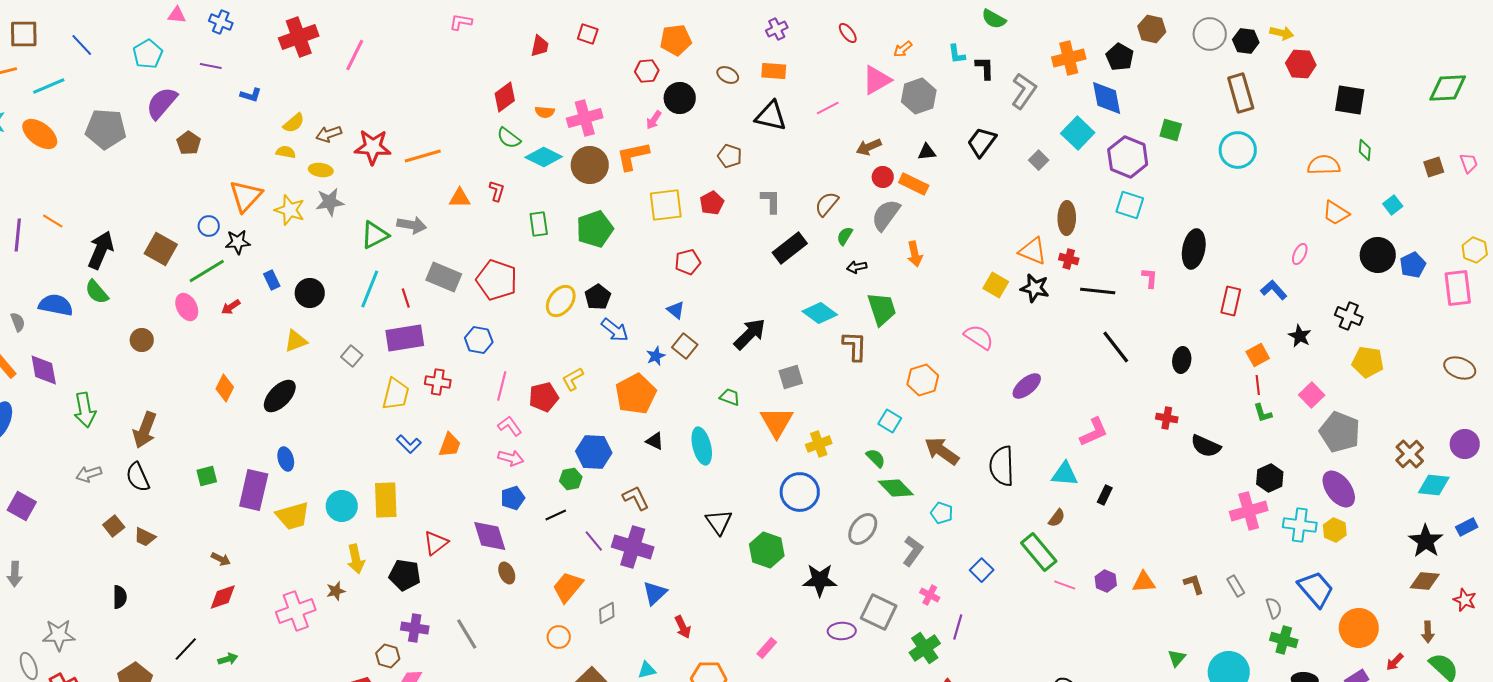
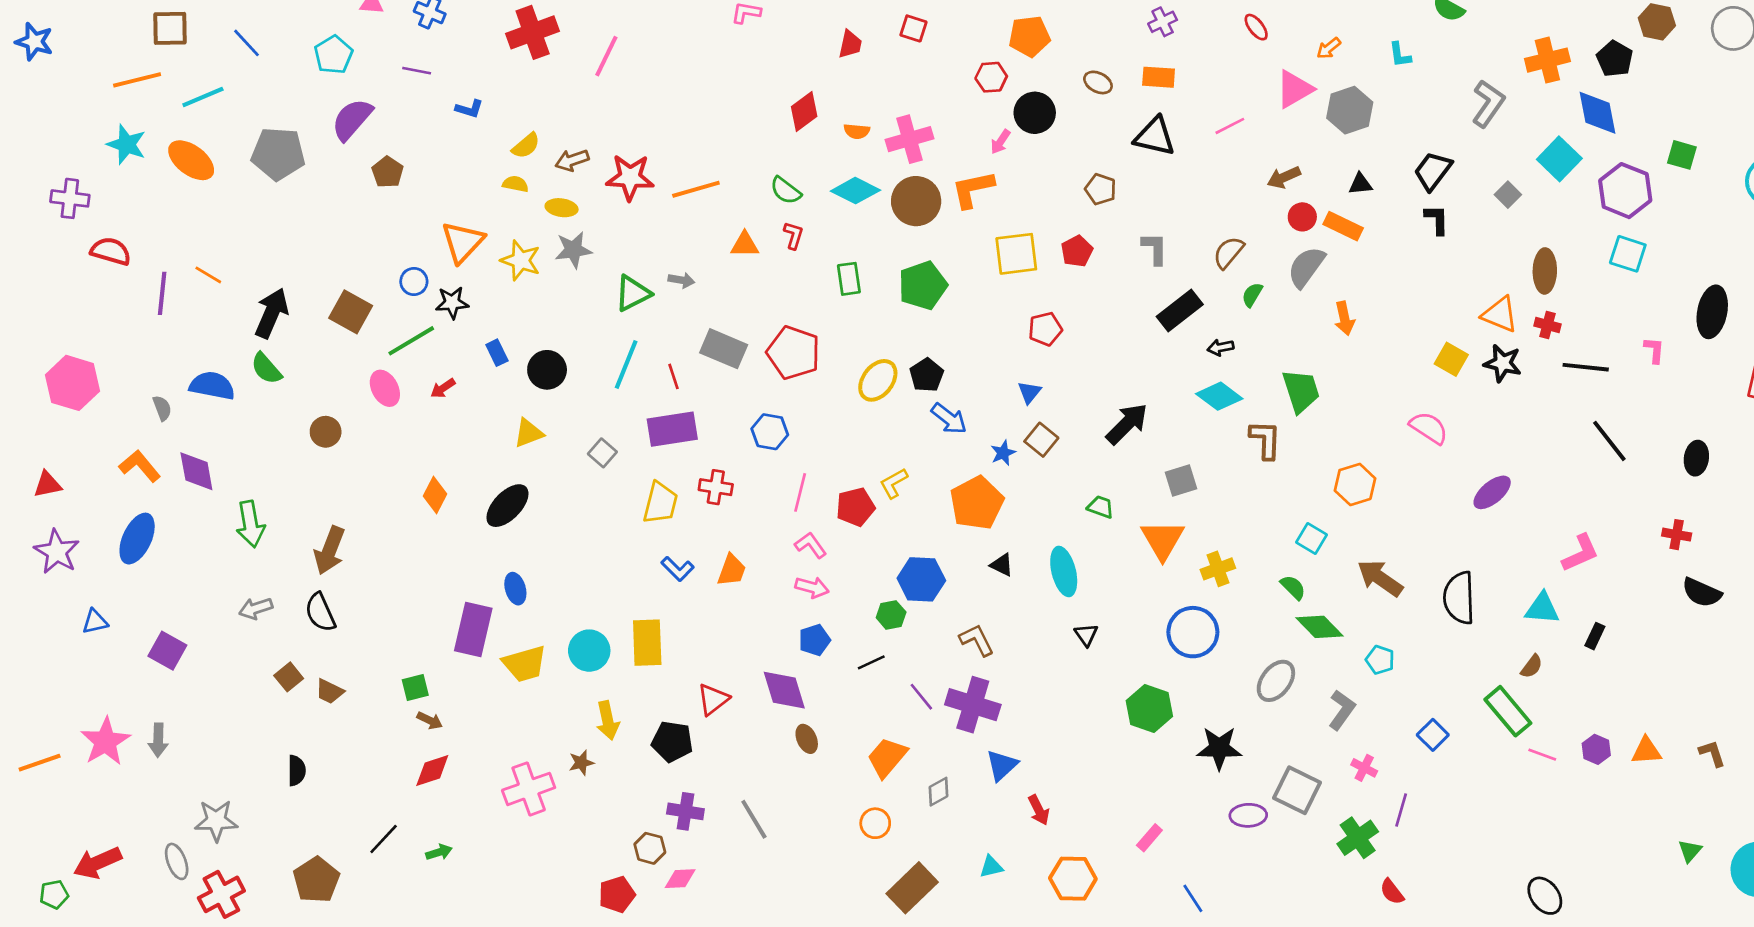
black L-shape: (985, 68) -> (1437, 220), moved
green semicircle: (509, 138) -> (786, 191), moved
gray arrow: (412, 225) -> (681, 280), size x0.7
black arrow: (857, 267) -> (1221, 347), moved
blue triangle: (676, 310) -> (1029, 392), turned 30
black semicircle: (1206, 446) -> (1702, 593), moved
green square: (207, 476) -> (415, 687), moved
black triangle: (719, 522) -> (1086, 635), moved, size x0.7

